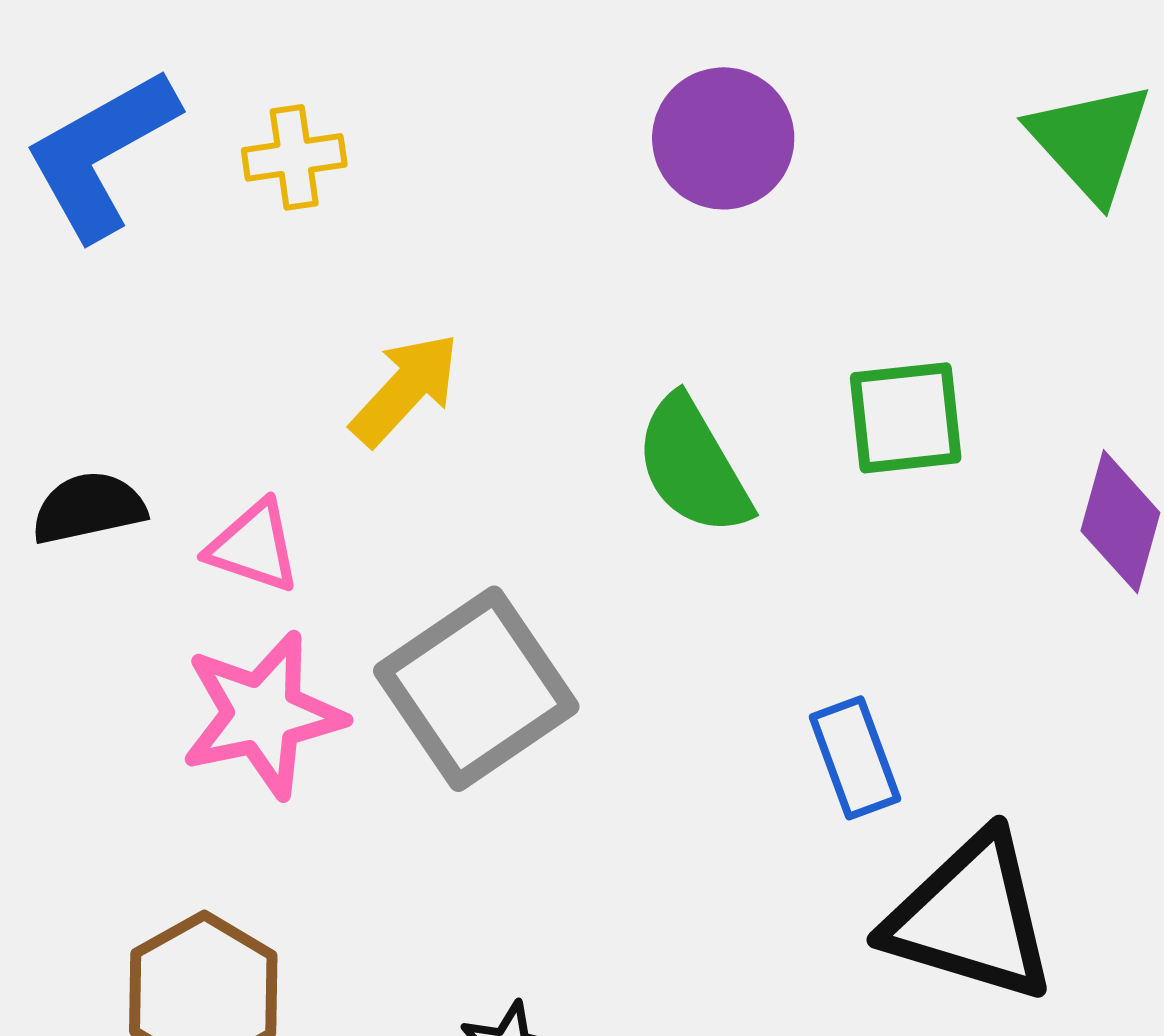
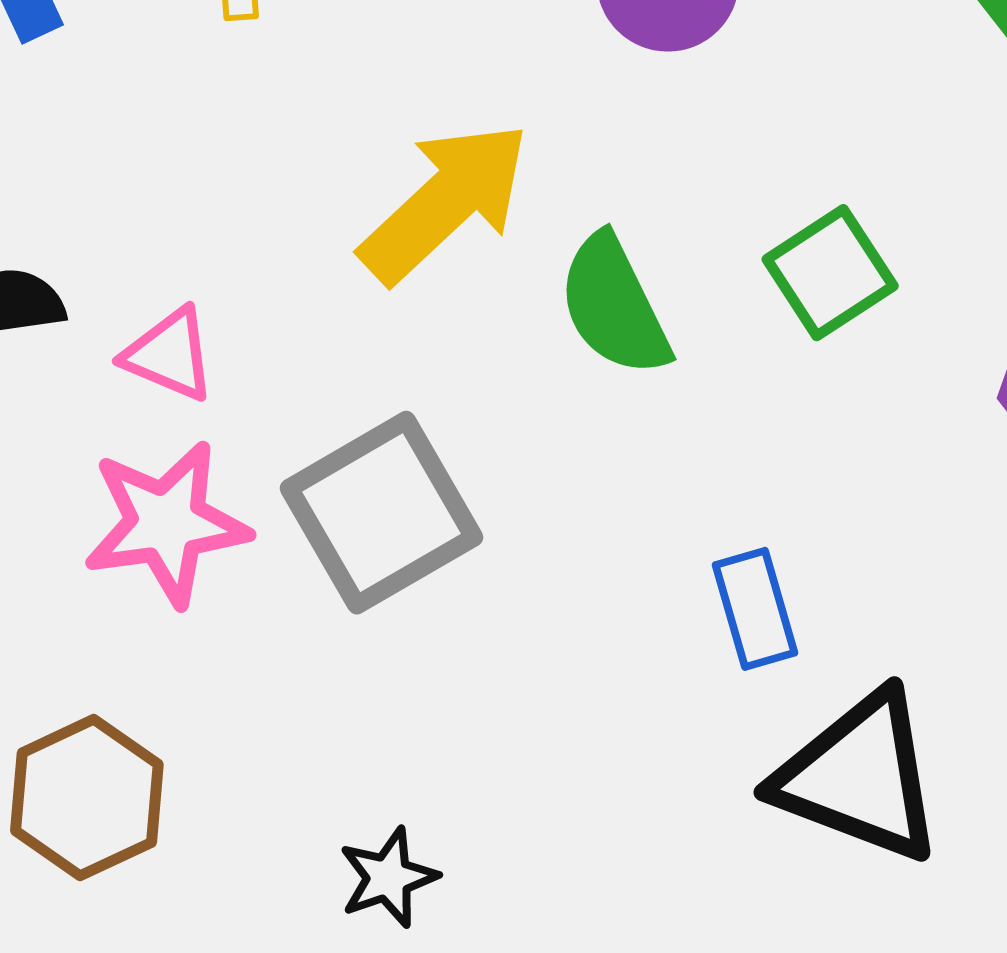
yellow arrow: (405, 389) -> (445, 202), moved, size x1.5
green square: (906, 418) -> (830, 273), turned -31

